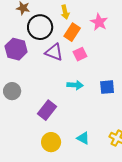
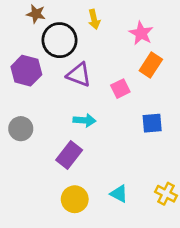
orange rectangle: (72, 32) -> (151, 65), moved
pink square: (80, 54) -> (120, 89), moved
cyan arrow: (75, 85) -> (84, 120), moved

